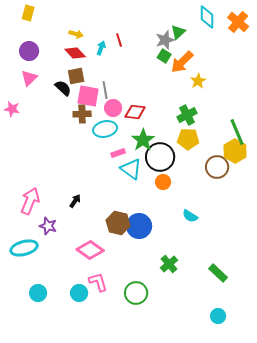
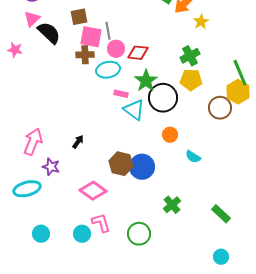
black semicircle: (63, 88) -> (49, 33), moved, size x1.4
pink rectangle: (118, 153) -> (121, 94), turned 32
orange circle: (163, 182) -> (170, 135), moved

